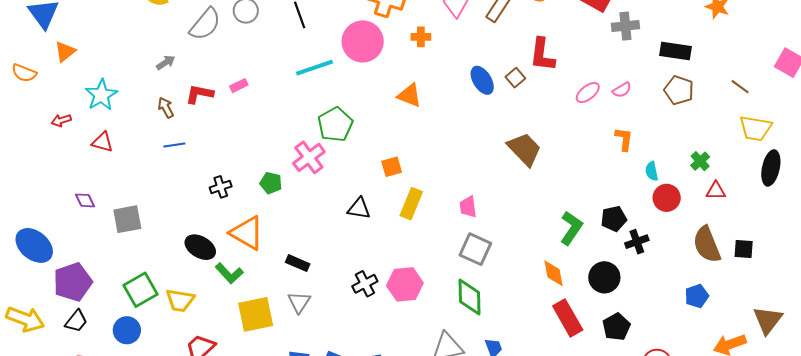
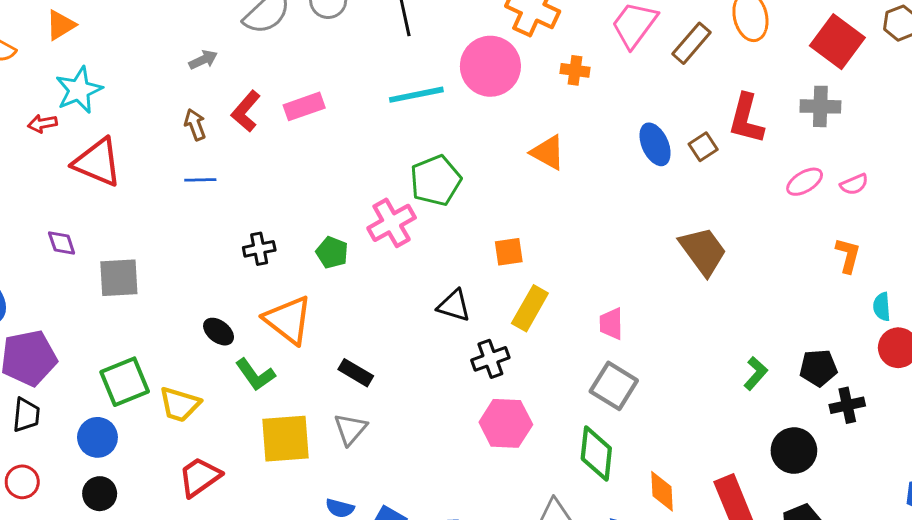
gray cross: (625, 26) -> (820, 106), moved
pink rectangle: (239, 86) -> (304, 106), size x1.5
red L-shape: (199, 94) -> (246, 111), turned -68
cyan star: (101, 95) -> (79, 90), moved
red triangle: (102, 142) -> (97, 162), size x1.6
green L-shape: (571, 228) -> (756, 373), size x0.7
black ellipse: (200, 247) -> (219, 332), size x0.7
orange diamond: (553, 273) -> (662, 491), moved
black cross: (365, 284) -> (490, 359), moved
black trapezoid: (76, 321) -> (26, 415), turned -40

